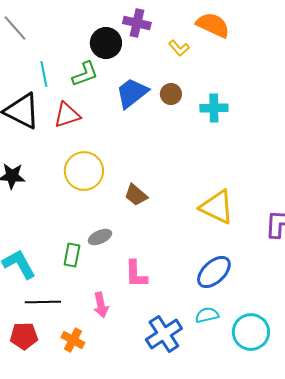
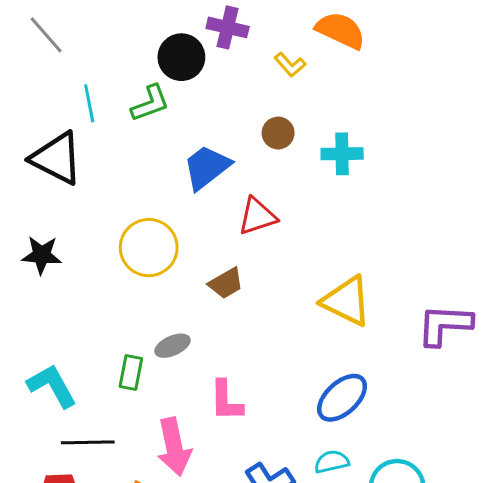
blue trapezoid: (132, 93) -> (207, 167), moved
red triangle: (67, 115) -> (257, 216), moved
brown trapezoid: (136, 195) -> (226, 283), turned -70
pink arrow: (101, 305) -> (174, 447), size x1.5

